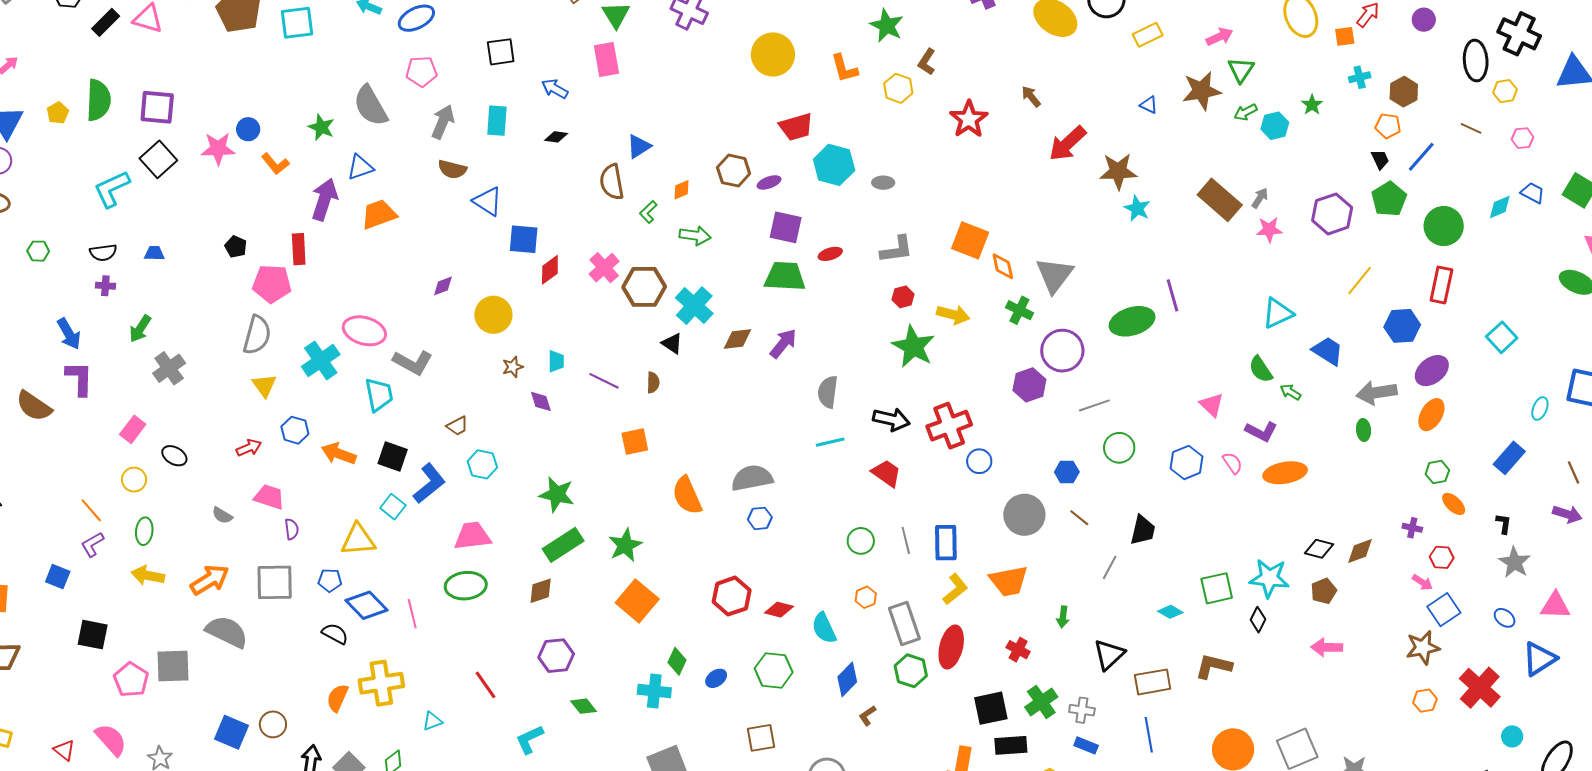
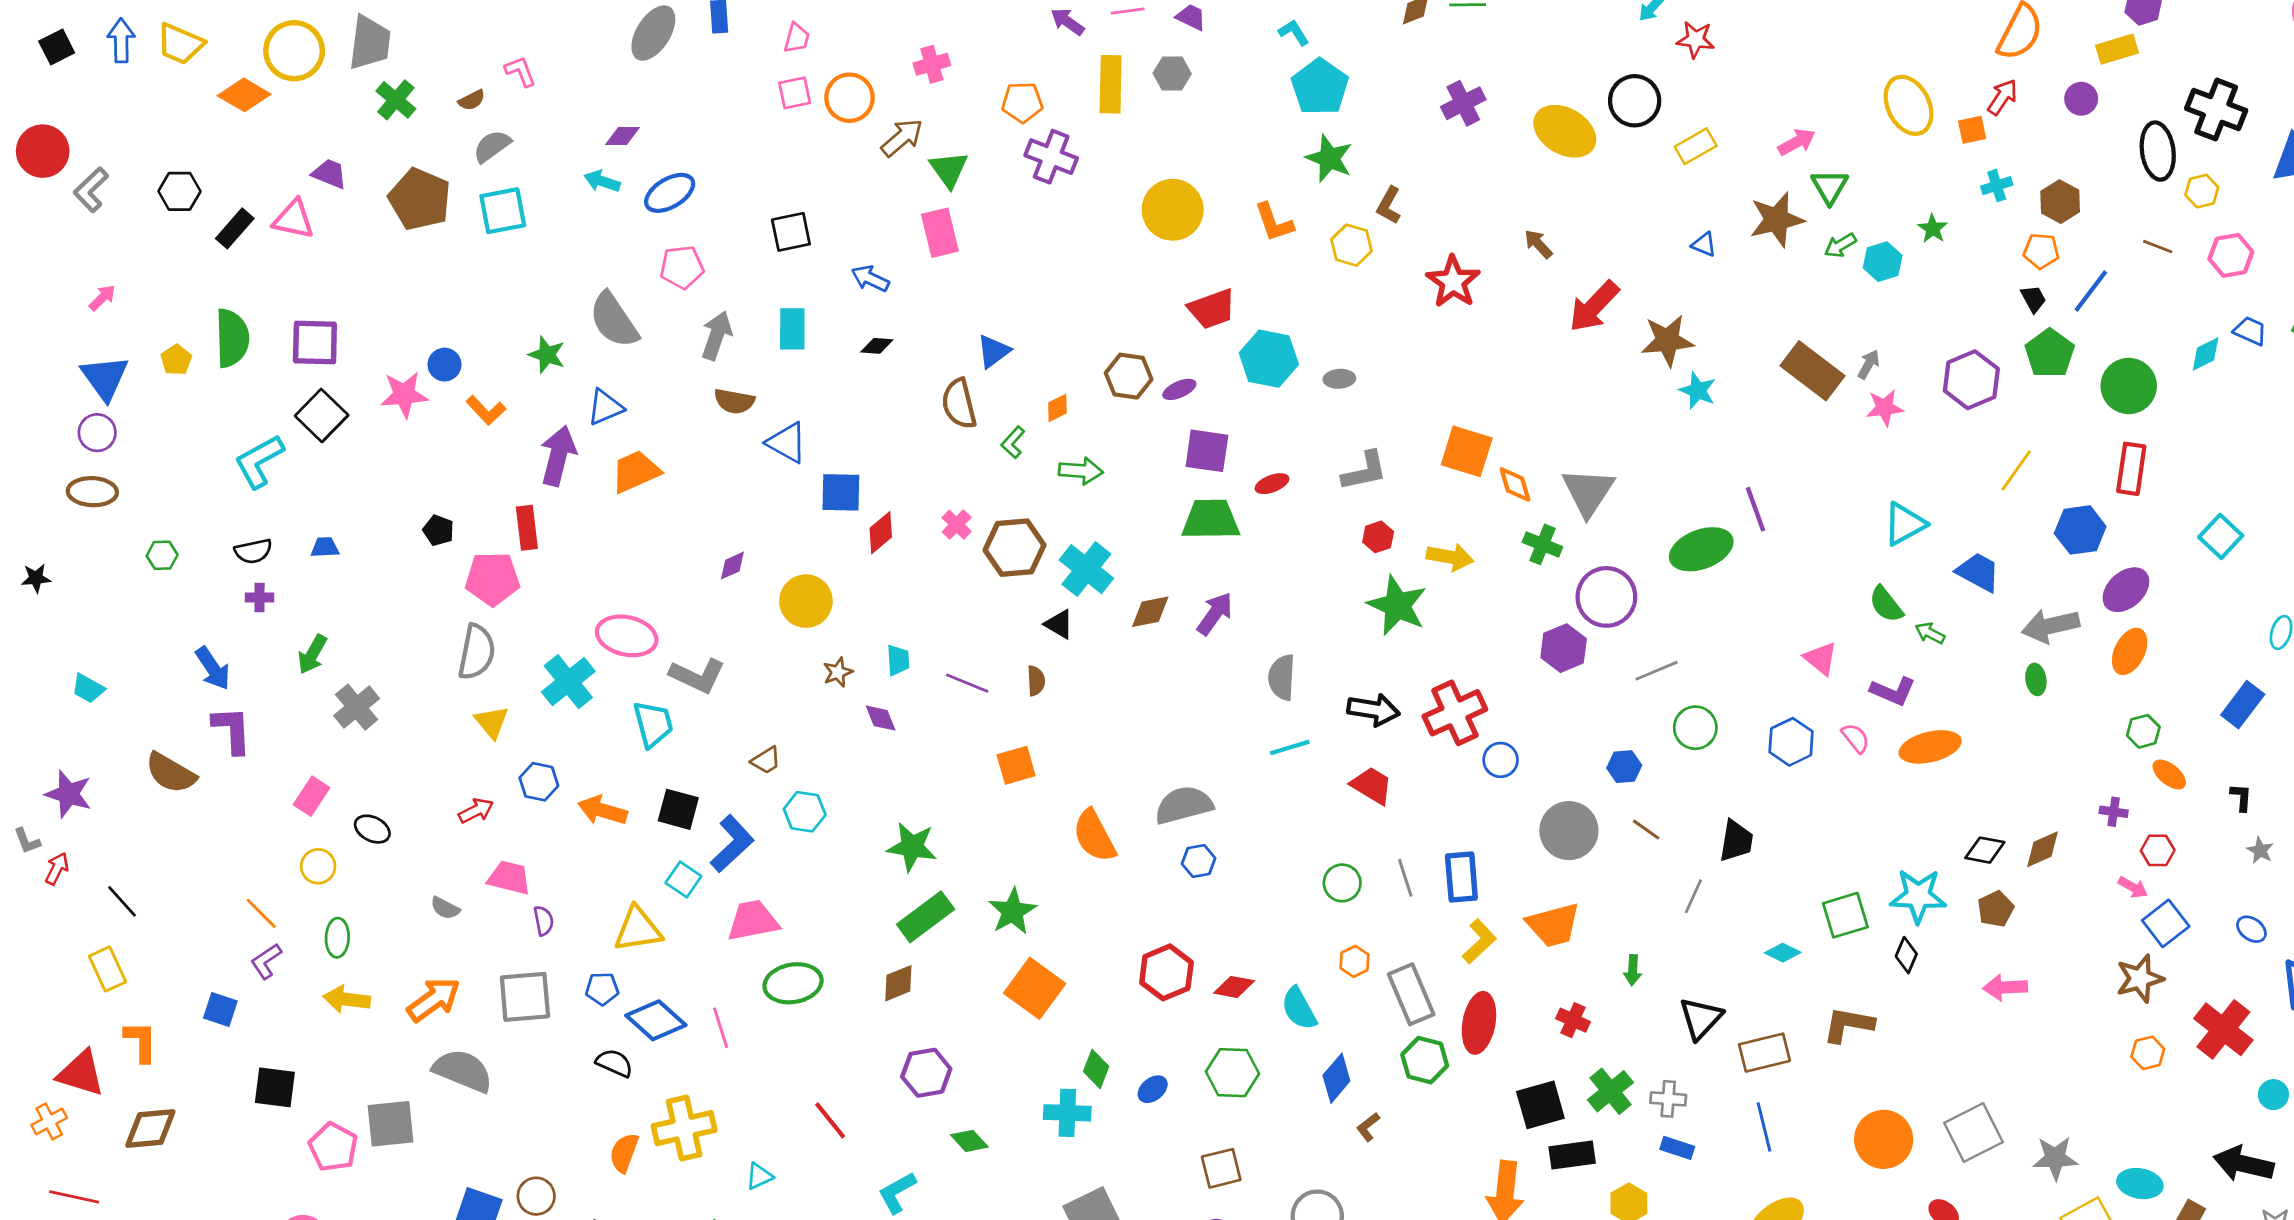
pink hexagon: (1523, 138) -> (2231, 255), size x1.4
pink cross: (604, 268) -> (957, 525), size x0.7
pink trapezoid: (472, 536) -> (753, 921), moved
gray star: (1515, 562) -> (2260, 850), size x0.6

